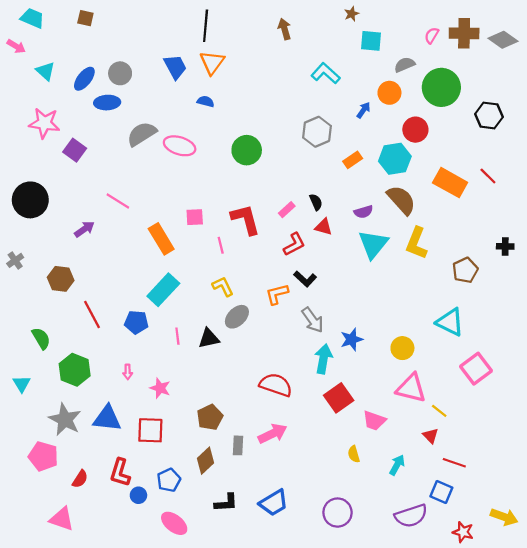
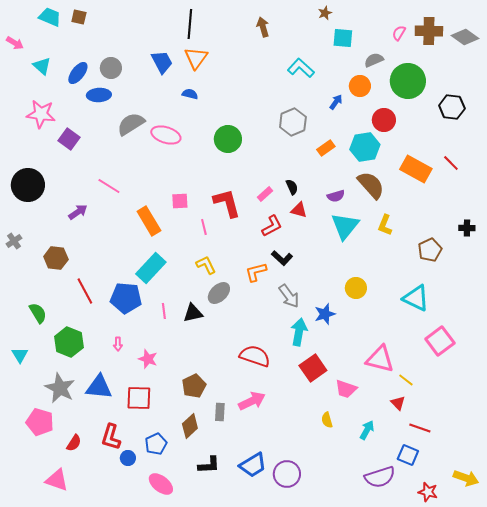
cyan trapezoid: (32, 18) -> (50, 17), moved
yellow L-shape: (416, 243) -> (385, 225), size x0.7
blue pentagon: (136, 322) -> (126, 298), size x1.4
yellow circle: (402, 348) -> (356, 288), moved
purple circle: (338, 513) -> (287, 474), moved

